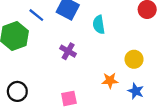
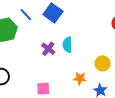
cyan semicircle: (99, 25) -> (67, 45), moved

